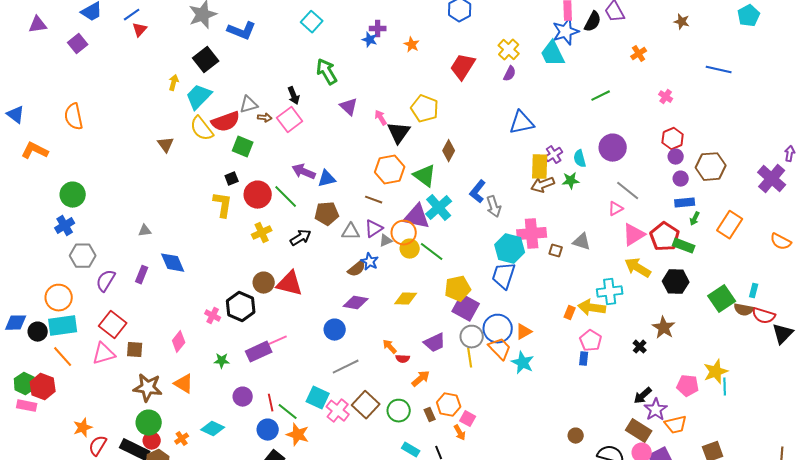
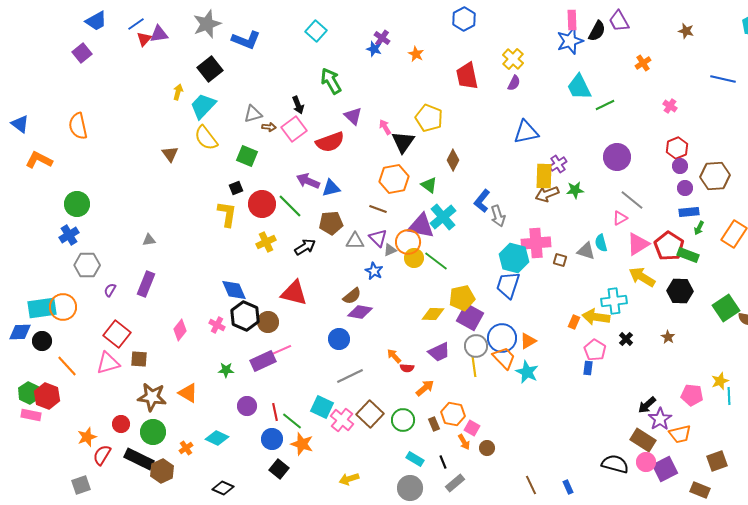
purple triangle: (38, 25) -> (159, 34), moved
purple cross: (378, 29) -> (382, 38), turned 35
cyan trapezoid: (553, 54) -> (579, 87), moved
red trapezoid: (463, 67) -> (467, 76), turned -44
red semicircle: (226, 122) -> (330, 142), moved
cyan semicircle: (580, 159) -> (601, 243), moved
green triangle: (425, 176) -> (429, 185), size x0.7
purple triangle: (374, 229) -> (378, 238), turned -42
blue diamond: (173, 263) -> (234, 290), moved
brown semicircle: (357, 269) -> (352, 296), moved
purple rectangle: (142, 275) -> (146, 284), size x1.4
purple semicircle: (106, 281) -> (110, 290), size x0.6
brown circle: (264, 283) -> (268, 322), moved
yellow diamond: (406, 299) -> (433, 314), moved
cyan rectangle: (63, 326) -> (42, 308), moved
brown star: (664, 328) -> (668, 337), size x0.6
pink diamond: (179, 342) -> (180, 330), moved
black cross: (640, 347) -> (626, 339), moved
yellow star: (716, 372) -> (720, 381), size x0.7
brown circle: (576, 436) -> (487, 448), moved
red circle: (152, 441) -> (121, 424), moved

